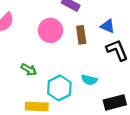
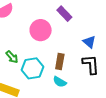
brown rectangle: (81, 35) -> (60, 62), moved
cyan hexagon: (59, 88) -> (32, 68), moved

